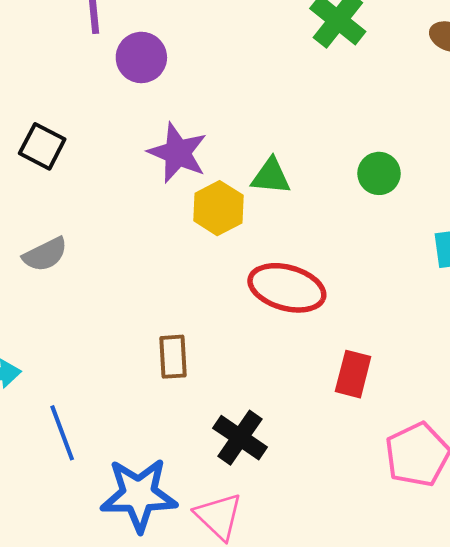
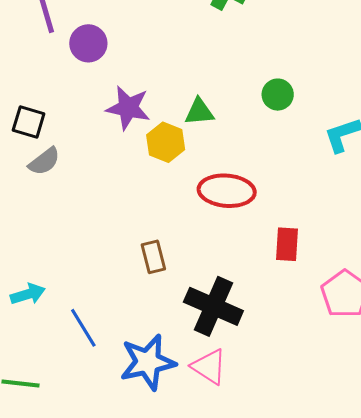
gray semicircle: (45, 254) -> (44, 161), moved
black cross: (240, 438) -> (213, 306), size x1.4

